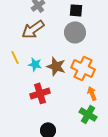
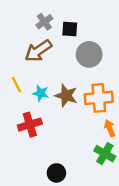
black square: (76, 10) -> (70, 29), moved
orange cross: (83, 68) -> (99, 98), turned -30
red cross: (40, 93) -> (30, 125), moved

